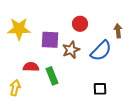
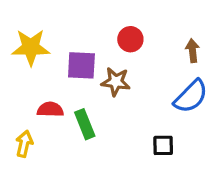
brown star: (71, 50) -> (116, 82), turned 30
blue semicircle: (101, 51) -> (191, 96), moved

